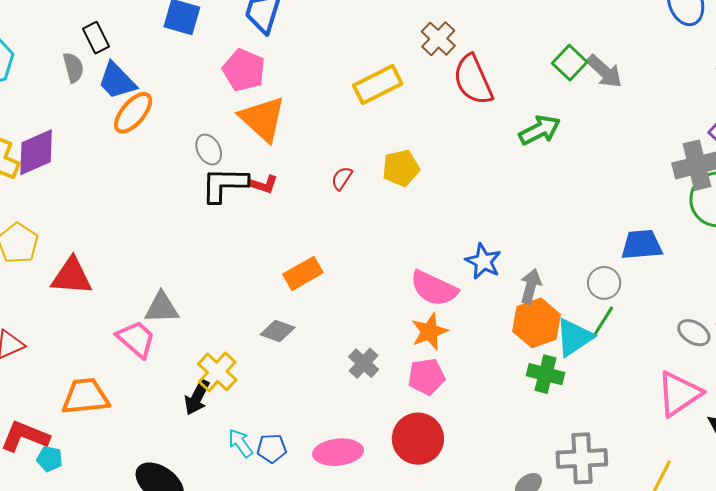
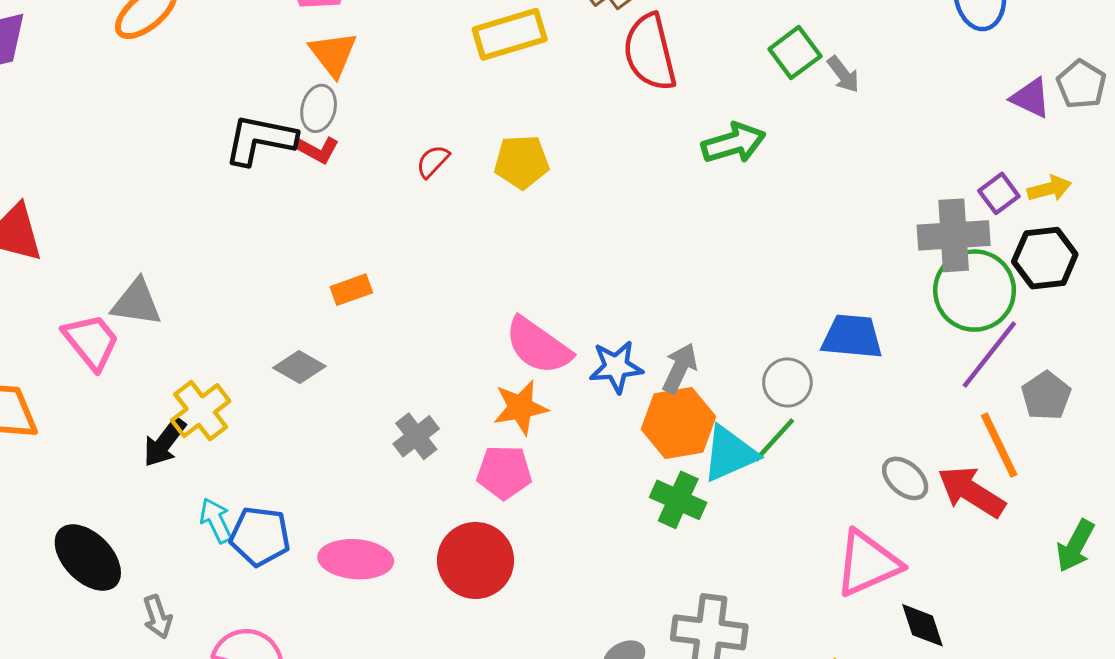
gray arrow: (604, 71) -> (843, 74), size x0.7
orange triangle: (263, 119) -> (333, 54), size x0.7
gray ellipse: (209, 150) -> (319, 108), moved, turned 32
blue star: (483, 261) -> (616, 367), moved, turned 30
orange rectangle: (303, 273) -> (351, 290), size x0.7
blue pentagon: (272, 448) -> (260, 536), size x1.4

